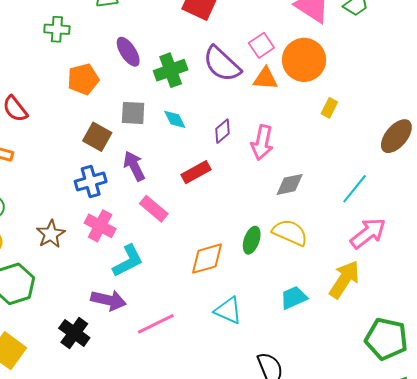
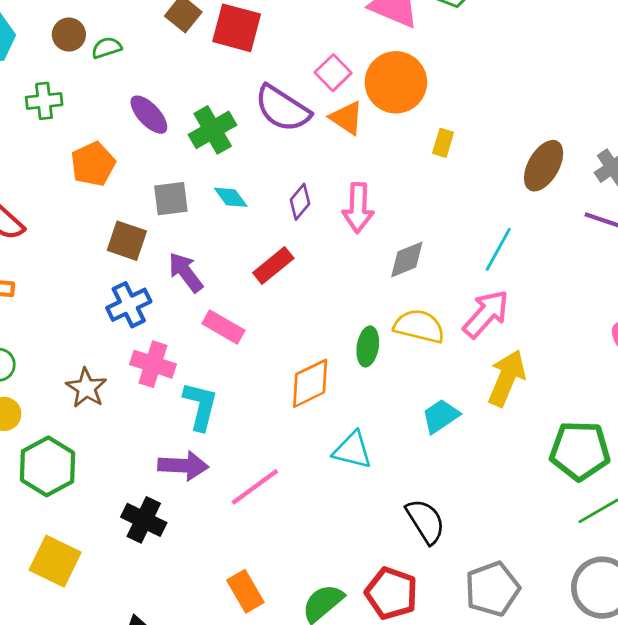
orange triangle: (265, 79) -> (347, 118), turned 40
pink arrow: (368, 233) -> (486, 314), moved
cyan L-shape: (128, 261) -> (200, 406), turned -39

